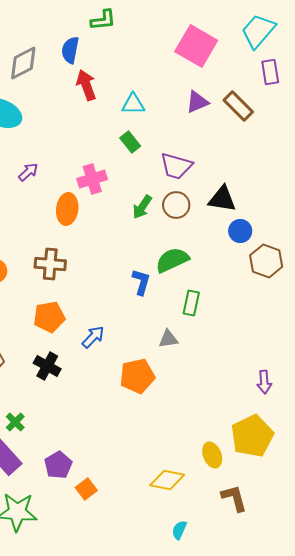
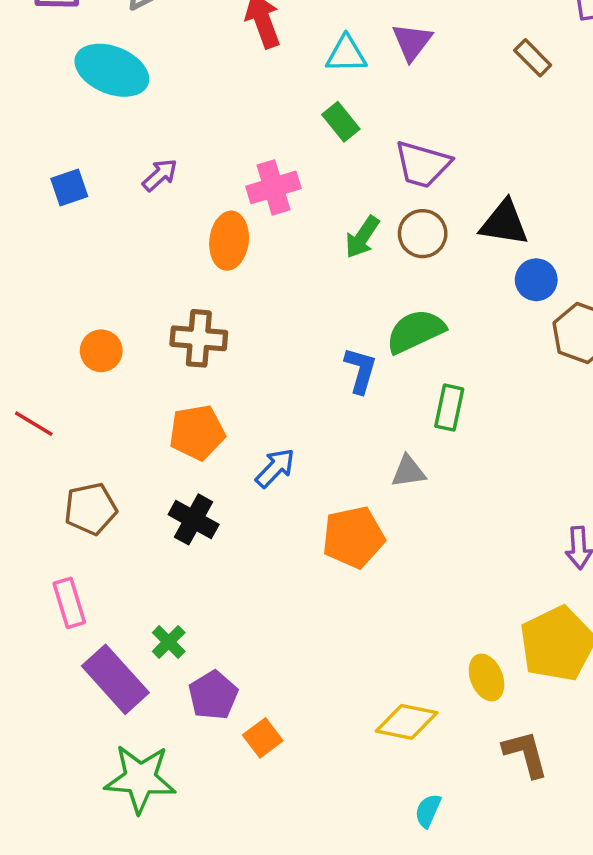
purple triangle: (197, 102) -> (412, 42), moved, turned -30
brown rectangle: (238, 106) -> (533, 58), size x0.7
green cross: (15, 422) -> (169, 642), moved

